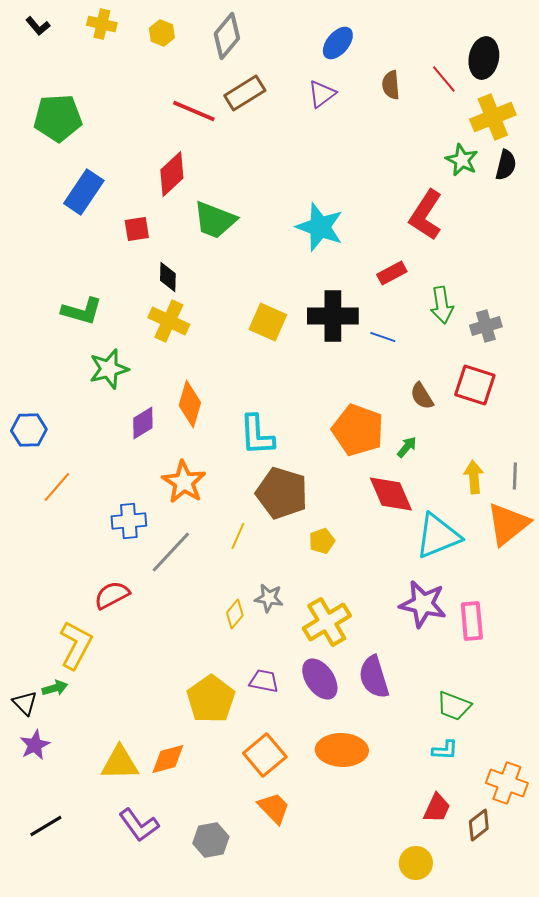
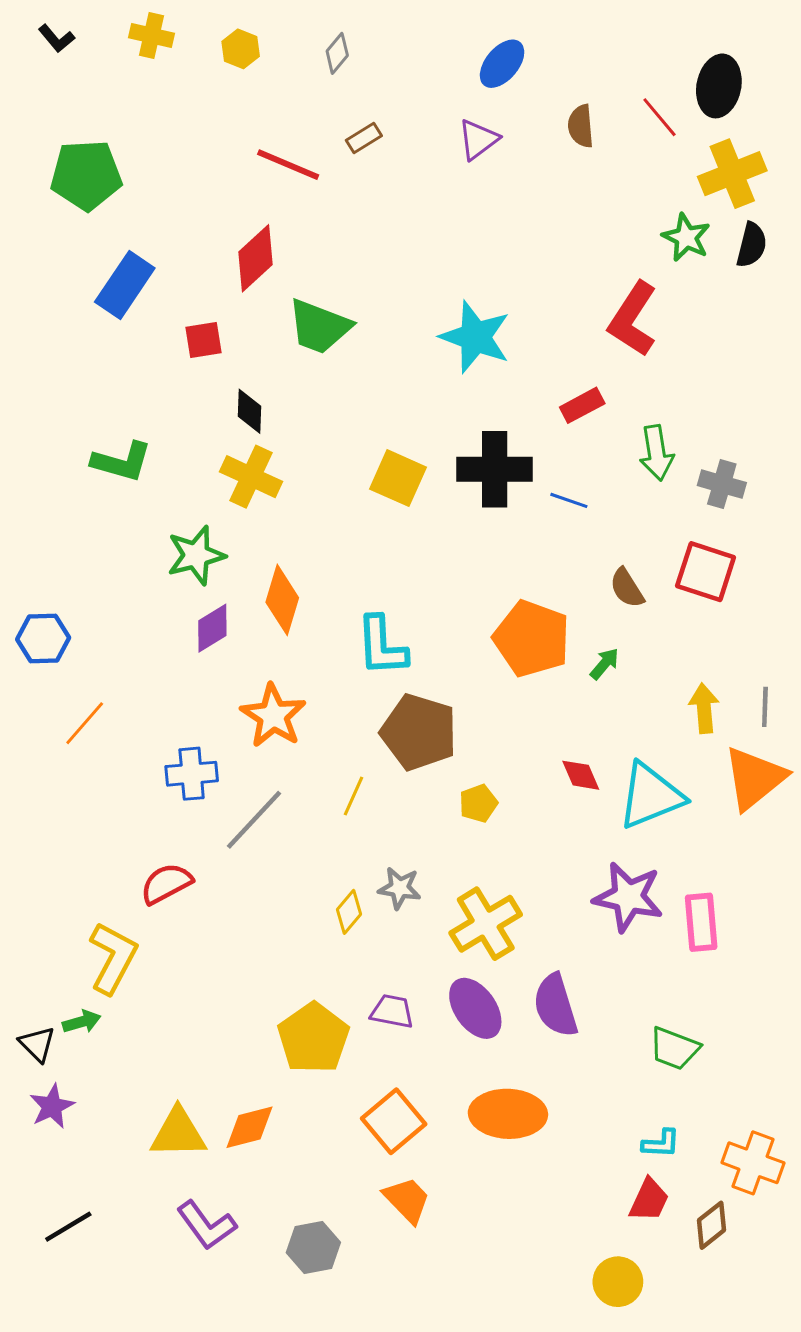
gray diamond: (227, 36) -> (337, 53), size x0.6
brown rectangle: (245, 93) -> (364, 138), size x0.6
gray cross: (486, 326) -> (722, 484), turned 32
green star: (109, 369) -> (196, 555), moved
red diamond: (391, 494) -> (581, 775), moved, size x0.6
cyan L-shape: (445, 750) -> (661, 1144), moved

